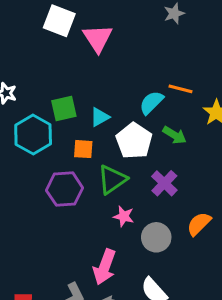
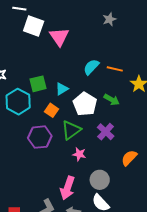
cyan semicircle: (151, 103) -> (91, 67), moved
orange square: (83, 149) -> (51, 110), turned 32
gray circle: (156, 237) -> (100, 180), moved

